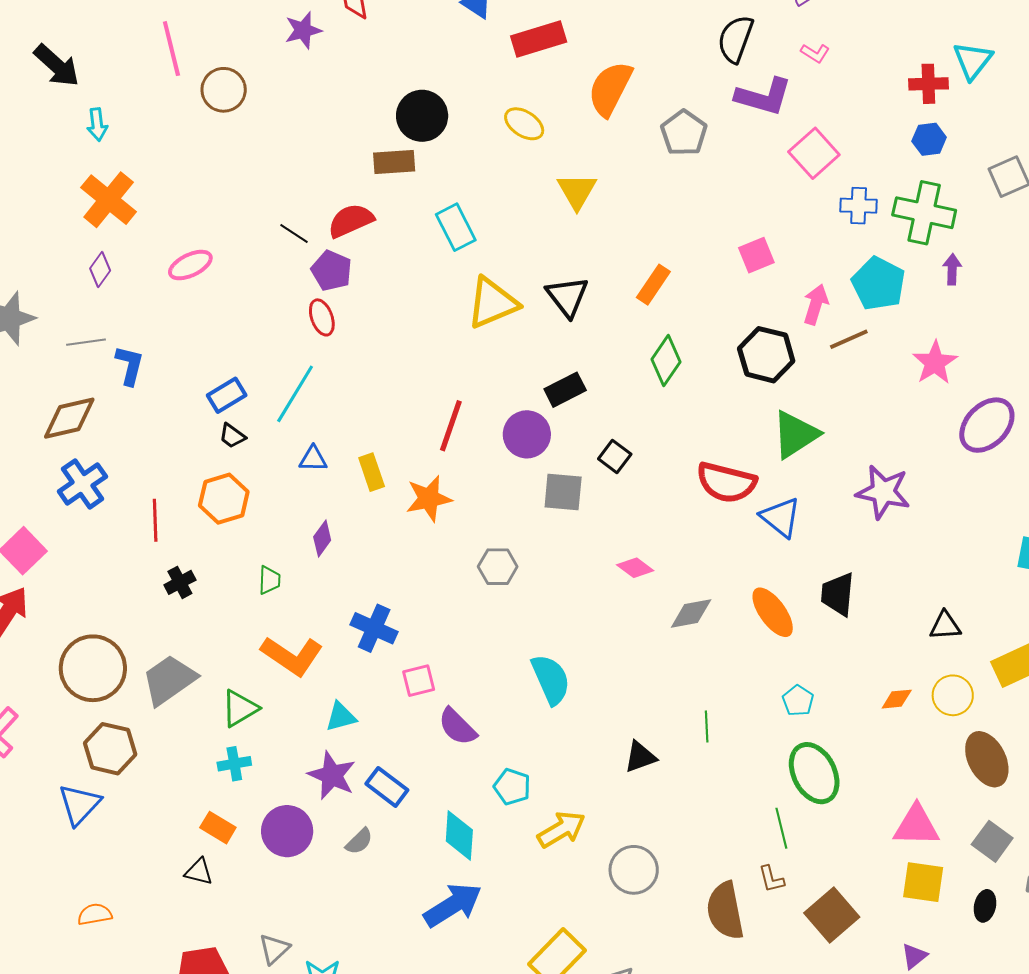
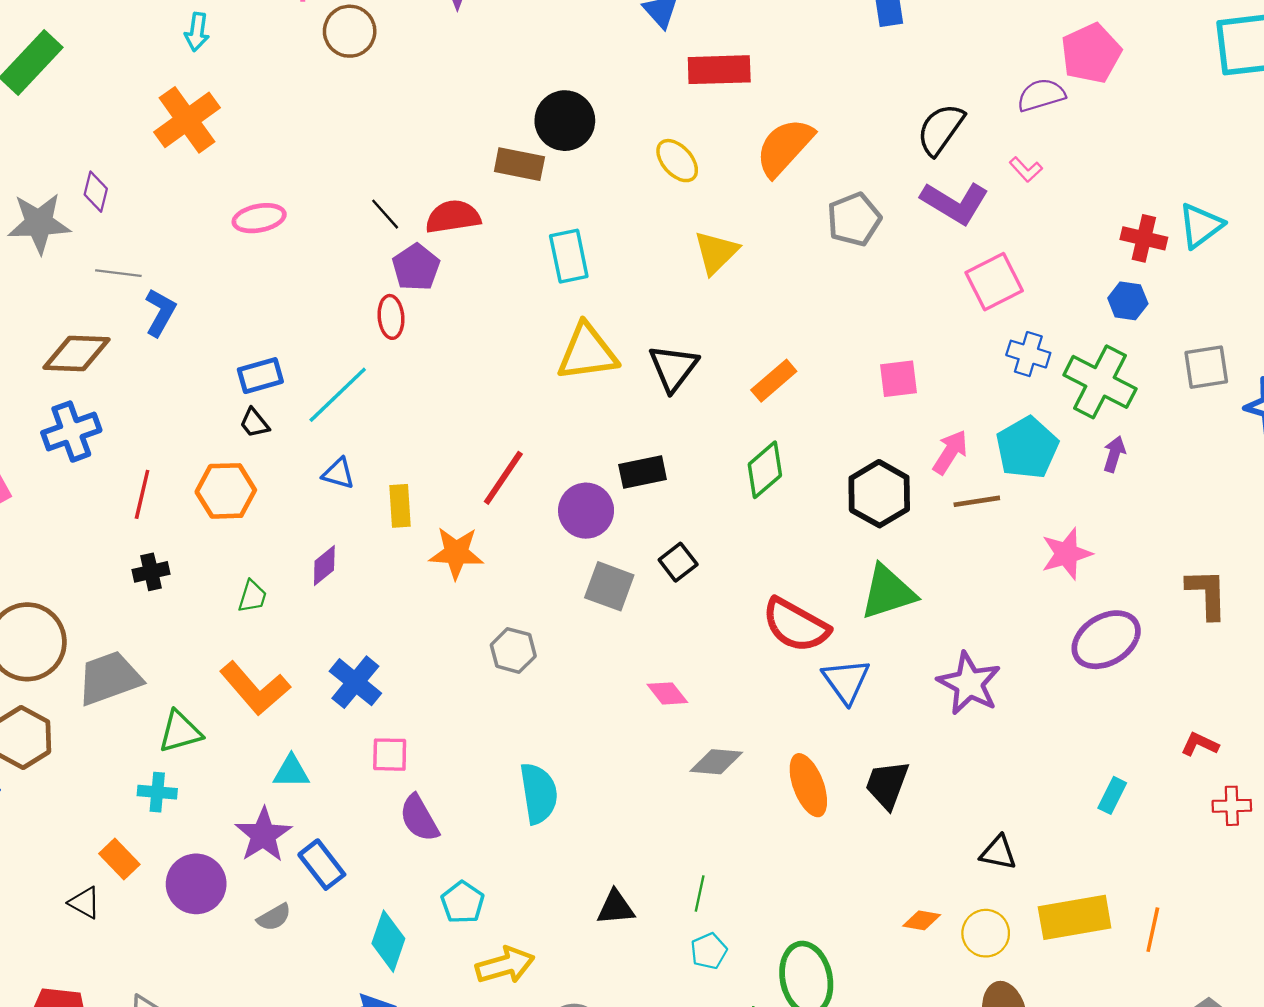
purple diamond: (100, 269) -> (96, 192), moved, turned -36
cyan pentagon: (798, 701) -> (709, 951), moved

